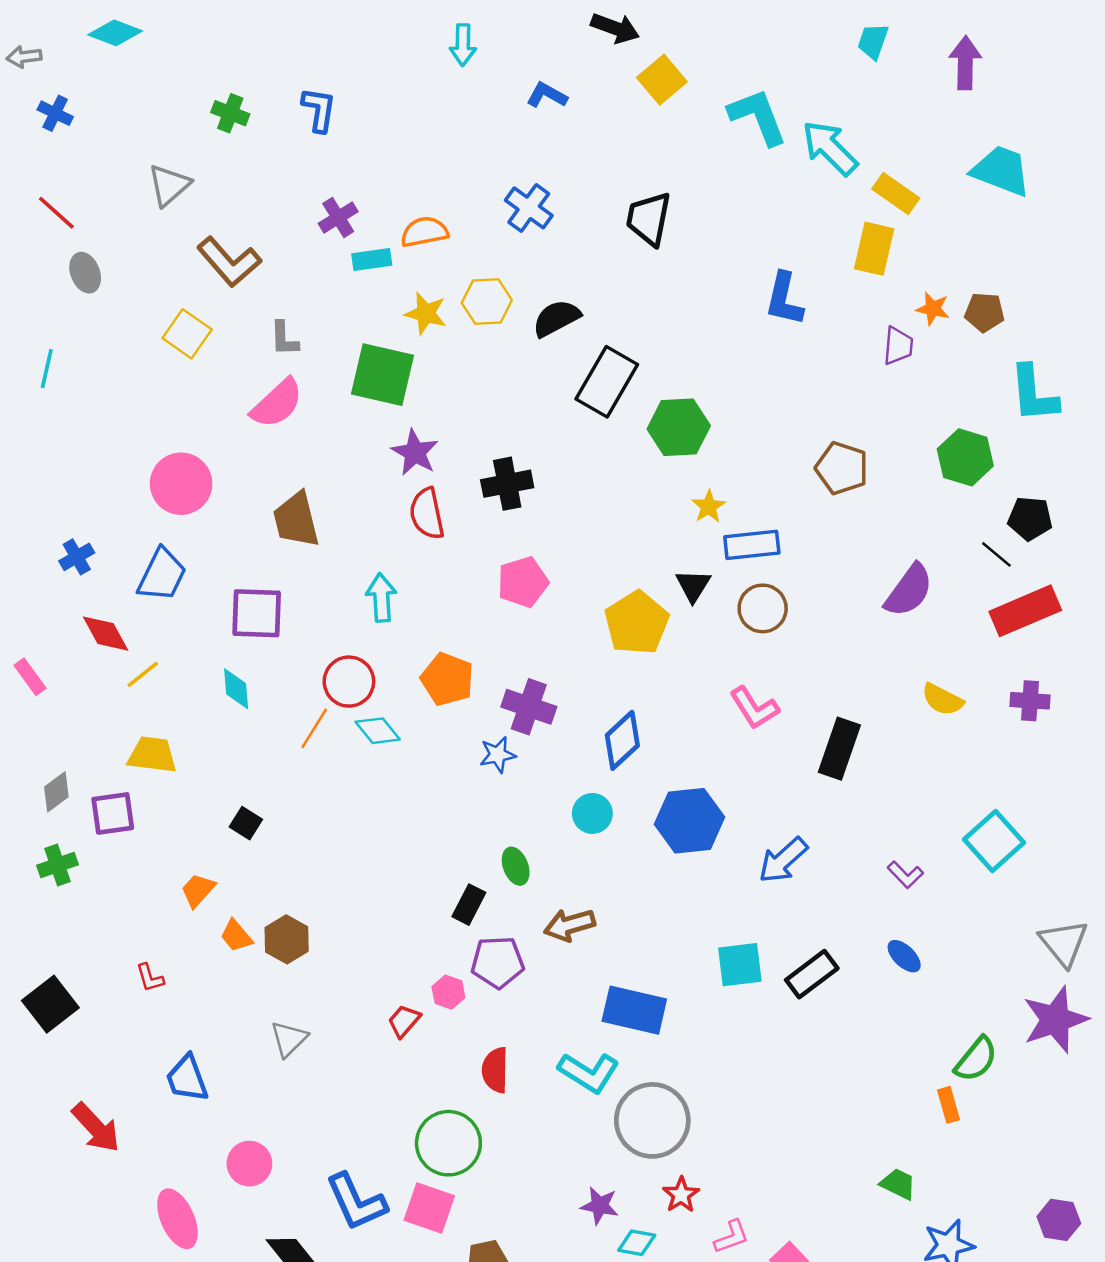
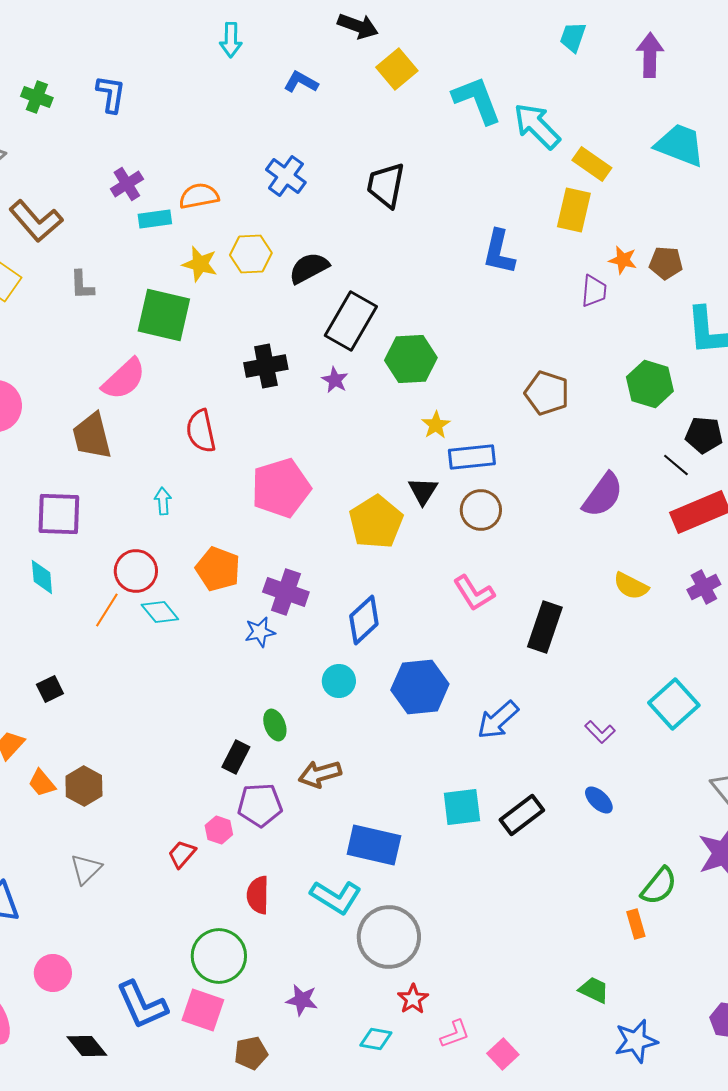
pink semicircle: (277, 403) -> (124, 379), moved
purple star: (415, 453) -> (335, 380), moved, size x0.7
black cross: (507, 484) -> (266, 366), moved
pink pentagon: (523, 582) -> (281, 488), size x1.4
cyan arrow: (381, 598) -> (163, 501), size x0.7
purple cross: (1030, 701) -> (704, 587), turned -32
black square: (246, 823) -> (50, 689), turned 32
purple star: (600, 1206) -> (302, 1000), moved

